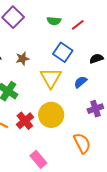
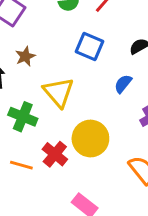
brown star: (22, 59) -> (25, 56), moved
yellow triangle: (51, 78) -> (59, 92), moved

